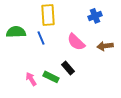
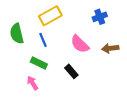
yellow rectangle: (48, 15) -> (50, 16), turned 65
green semicircle: (16, 32) -> (17, 34), turned -102
green rectangle: (51, 77) -> (39, 63), moved

